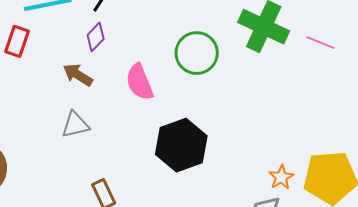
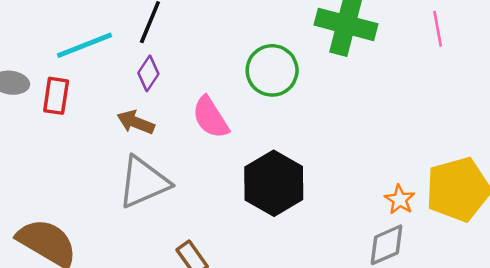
pink line: (321, 43) -> (438, 29), moved, turned 68
gray triangle: (75, 125) -> (144, 182), size x1.6

